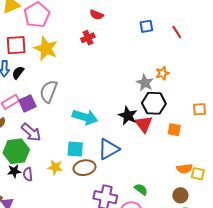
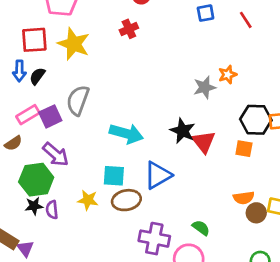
gray star: (145, 83) -> (205, 87), turned 30
black hexagon: (154, 103) -> (256, 120), moved
orange semicircle: (184, 169) -> (244, 198), moved
brown circle: (180, 195) -> (256, 213), moved

